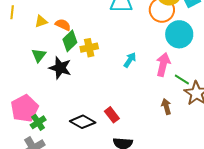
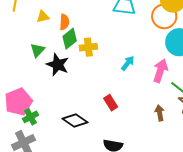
orange semicircle: (63, 25) -> (64, 22), turned 63
red rectangle: (112, 115) -> (111, 103), moved

